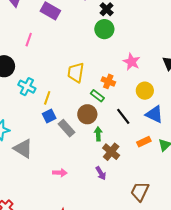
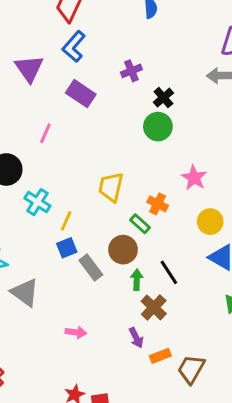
black line: (123, 116) -> (169, 272), moved
orange rectangle: (144, 142) -> (160, 356), moved

